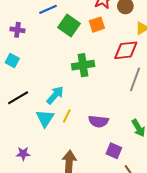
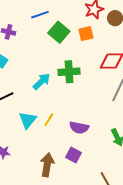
cyan arrow: (55, 95) -> (42, 81), moved
purple square: (114, 151) -> (74, 155), moved

